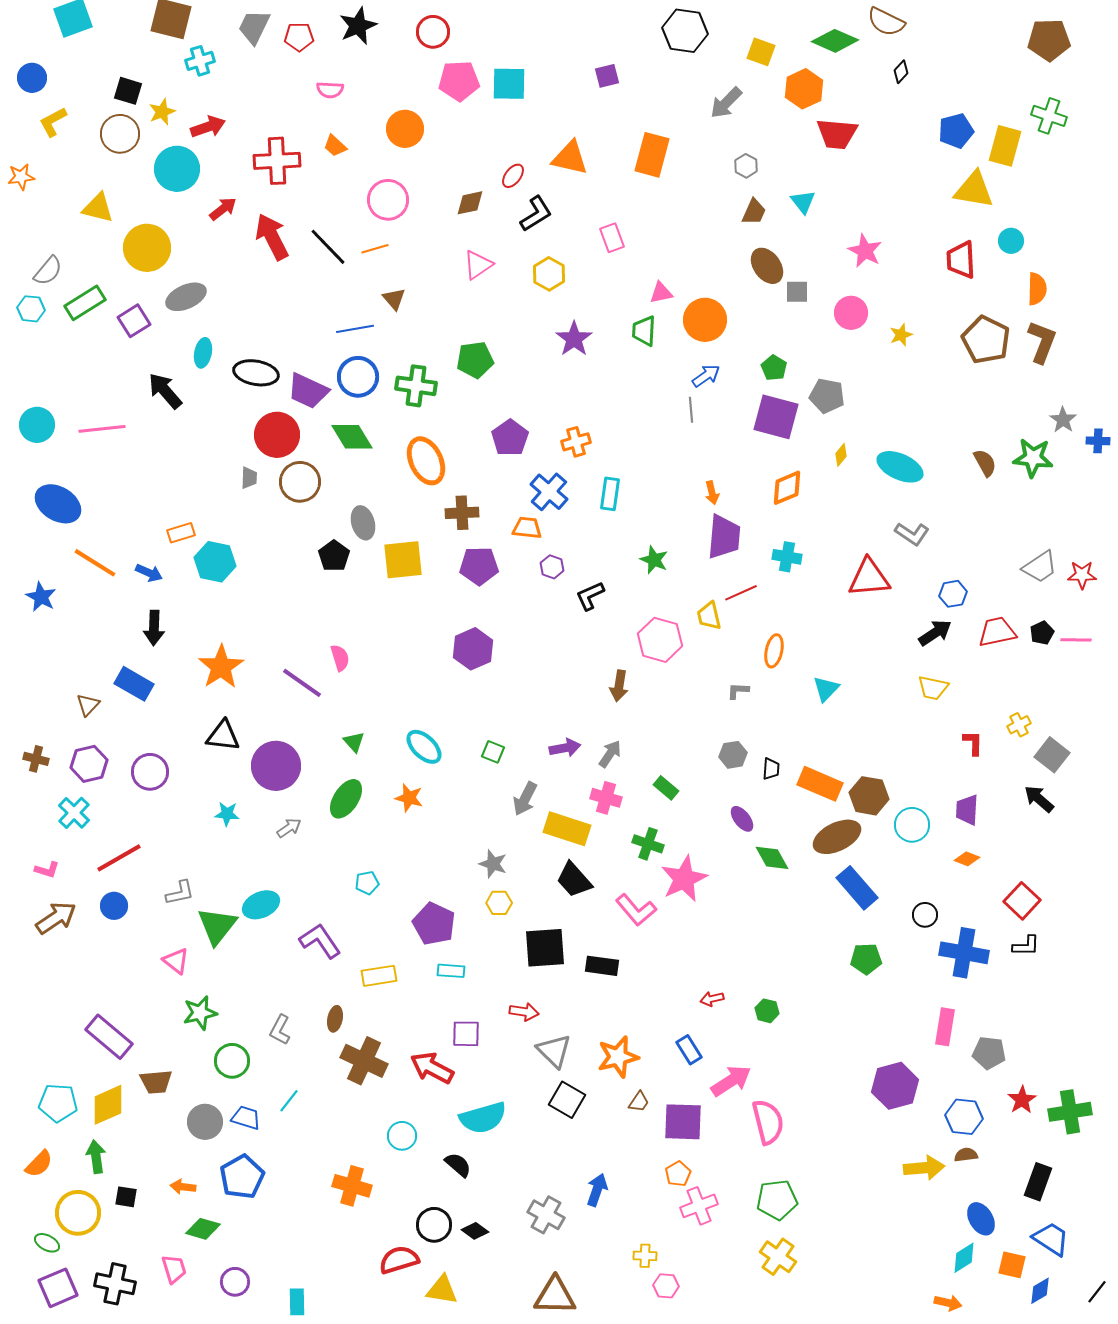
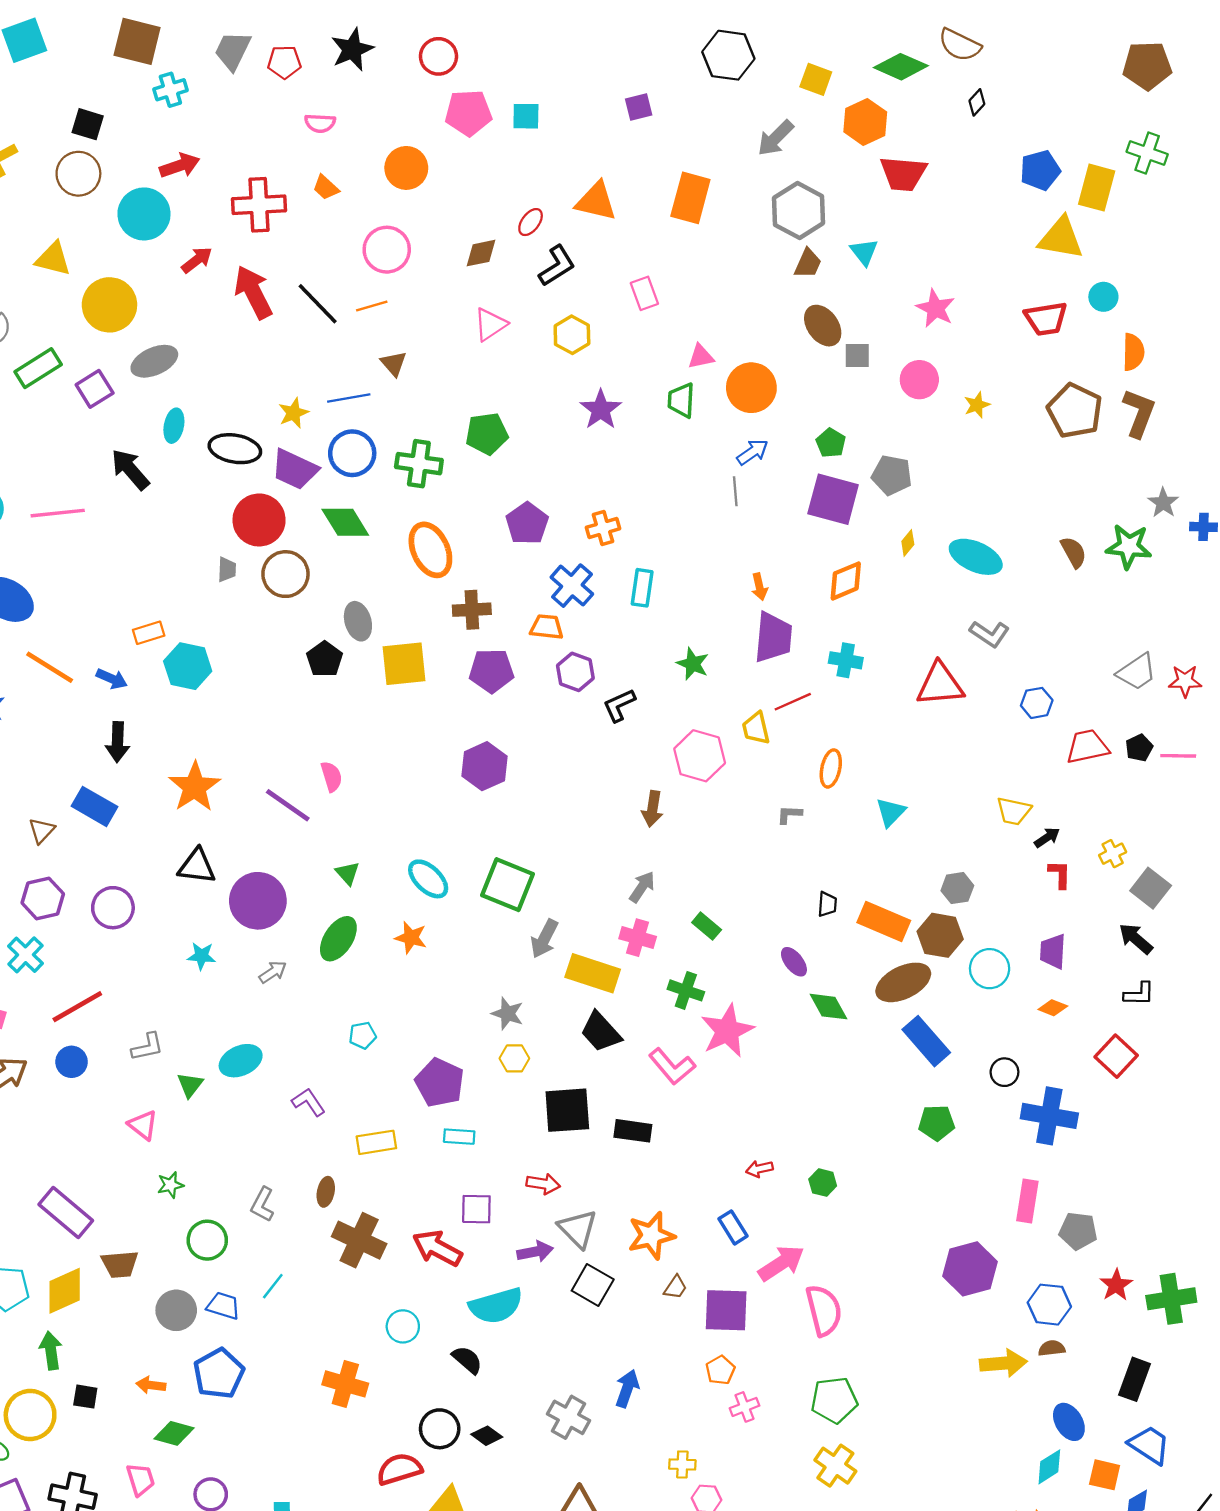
cyan square: (509, 84) -> (526, 116), size x0.7
yellow star: (162, 112) -> (294, 413), moved
gray hexagon: (746, 166) -> (799, 211), size x2.0
red trapezoid: (961, 260) -> (1046, 319), turned -96
purple hexagon: (552, 567) -> (575, 672), size x1.4
black arrow: (935, 633) -> (1047, 837), moved, size x0.7
purple arrow: (565, 748) -> (535, 1252), moved
green square: (493, 752) -> (508, 885), size x2.0
gray hexagon: (733, 755) -> (957, 888), moved
green triangle: (217, 926) -> (190, 1085), size x0.6
purple L-shape: (320, 941) -> (308, 1102), size x0.7
black L-shape: (1026, 946) -> (1139, 994), moved
green star: (200, 1013) -> (170, 1185), size x0.7
pink cross: (699, 1206) -> (744, 1407), size x0.7

